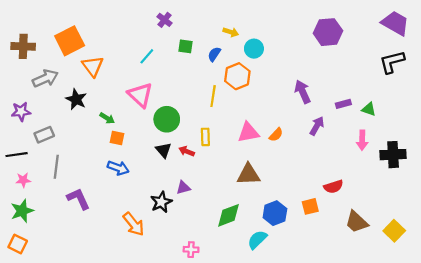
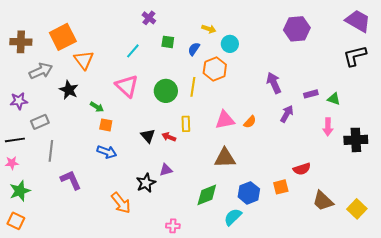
green circle: (167, 119) -> (166, 91), moved
pink star: (23, 180) -> (12, 163), moved

